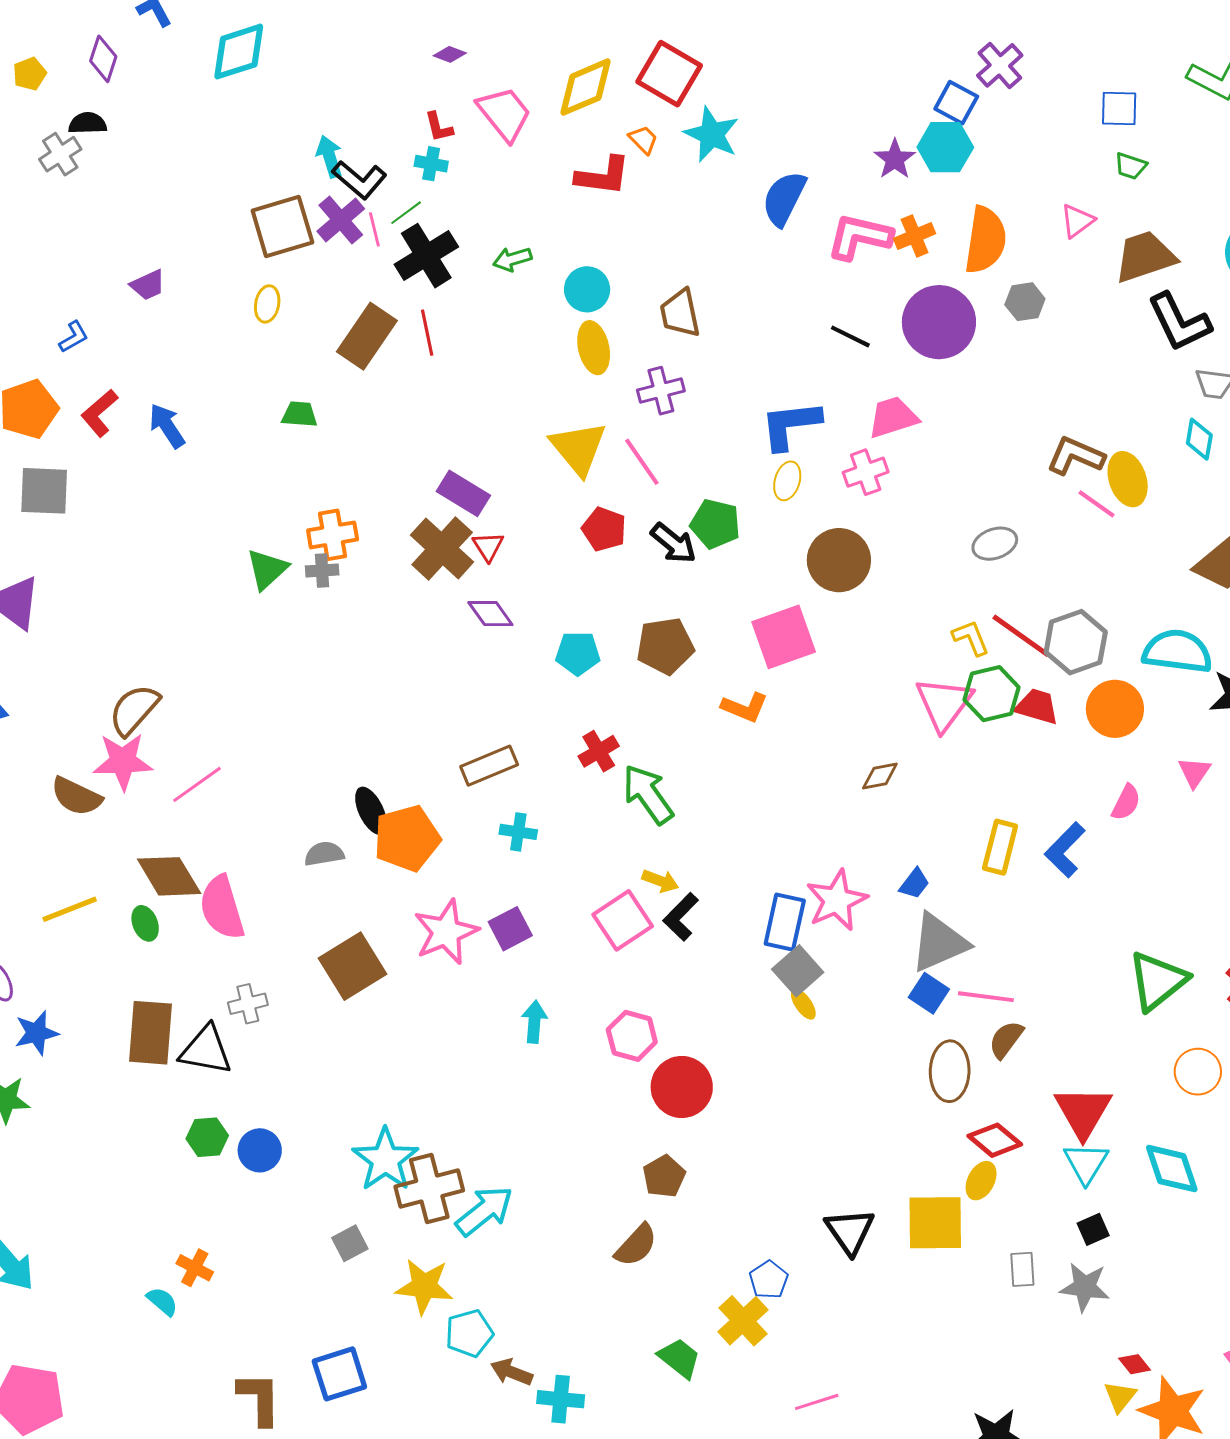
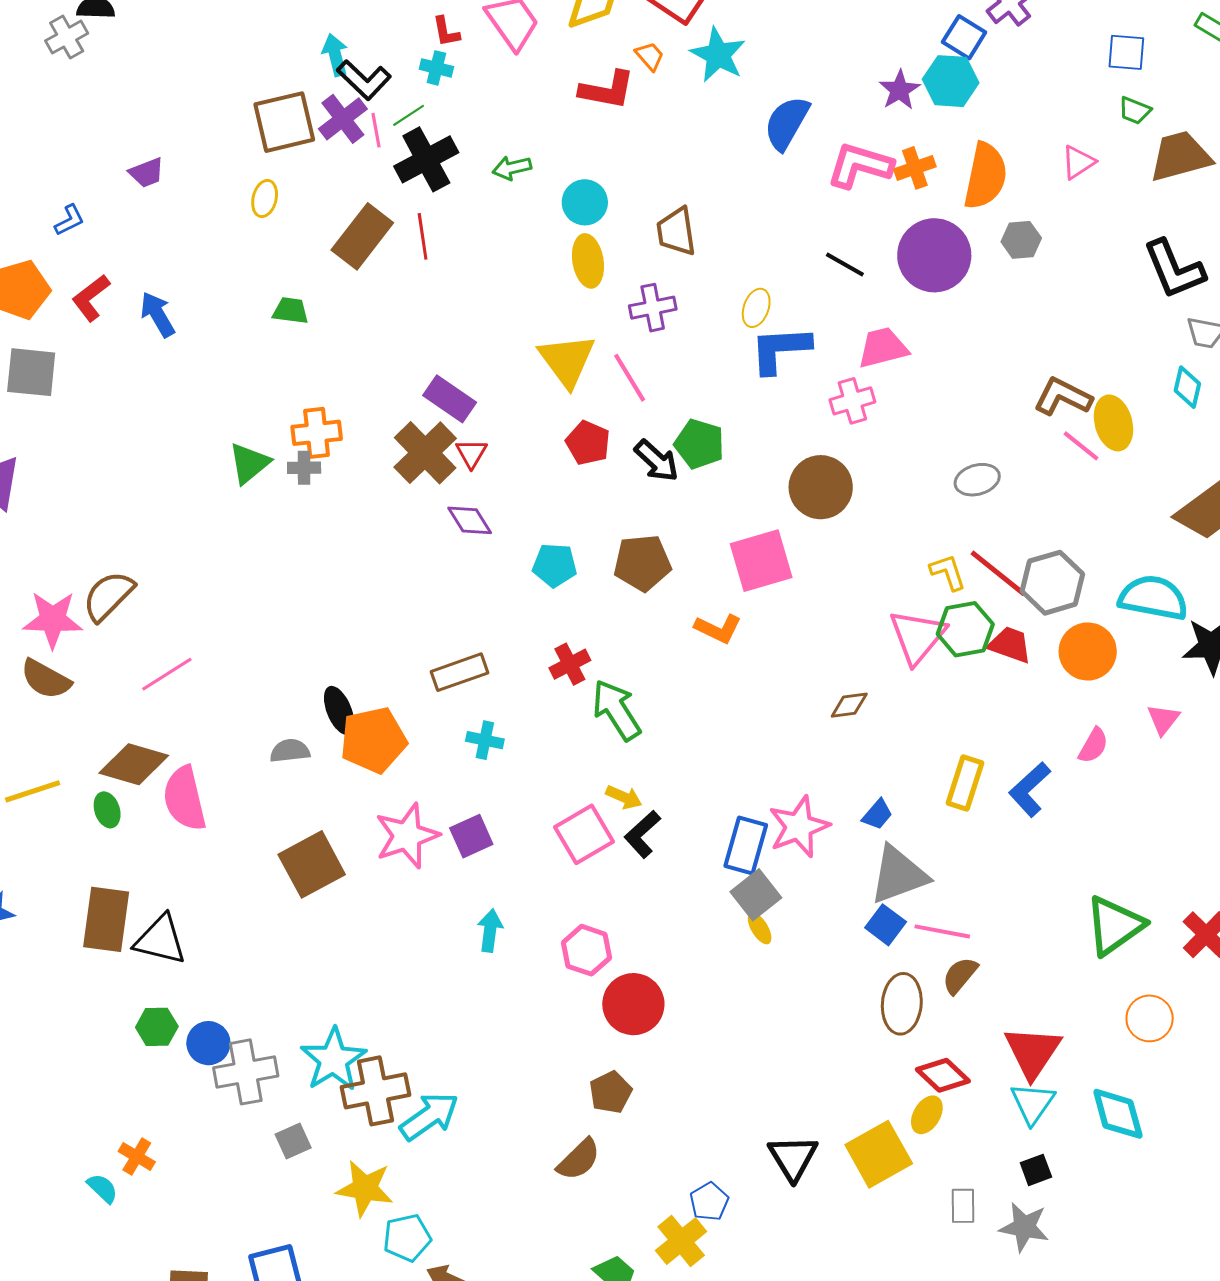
brown trapezoid: (1145, 257) -> (1180, 156), moved
yellow ellipse: (787, 481) -> (756, 308), moved
pink star: (123, 761) -> (53, 620), moved
brown diamond: (169, 876) -> (134, 764), turned -46
gray cross: (248, 1004) -> (246, 1072), moved, size x1.6
yellow square: (935, 1223) -> (879, 1154), turned -32

